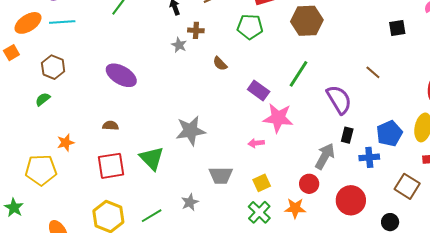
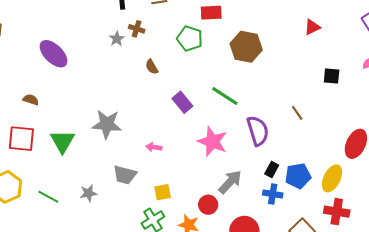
green line: (298, 74) -> (225, 96), turned 76
pink star: (278, 118) -> (212, 142), moved
black rectangle: (347, 135) -> (272, 169), moved
pink arrow: (256, 143) -> (154, 147), moved
green line: (152, 216) -> (48, 197), turned 45

